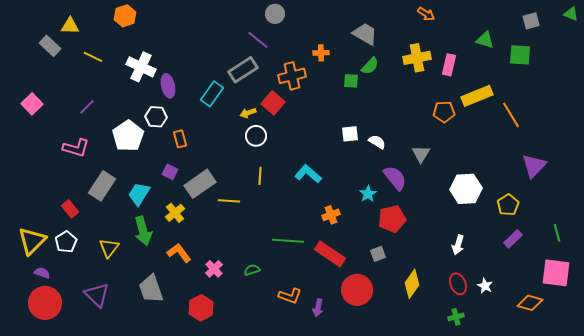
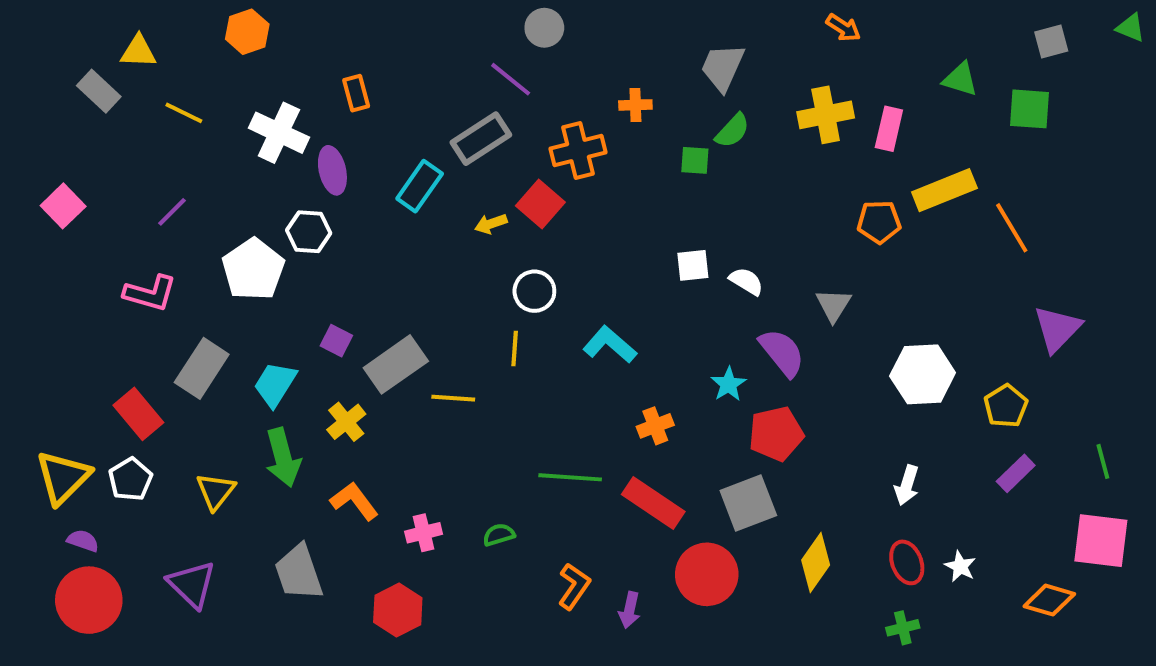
gray trapezoid: (365, 34) -> (723, 67), turned -96
white circle: (256, 136) -> (534, 291), moved
orange rectangle: (180, 139) -> (356, 93), moved
red rectangle: (70, 209) -> (138, 414), size x1.4
gray square: (378, 254) -> (748, 503), size x1.8
pink cross: (214, 269) -> (424, 533), turned 30
orange L-shape: (290, 296) -> (574, 586), turned -75

